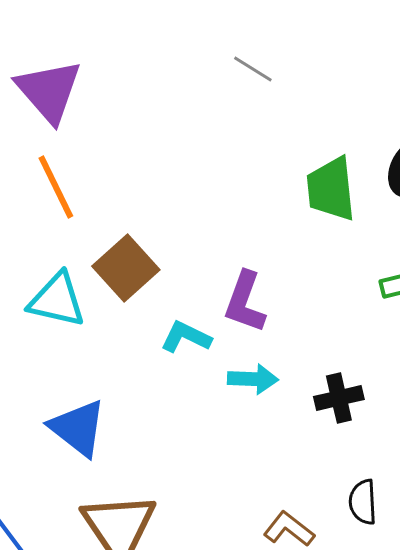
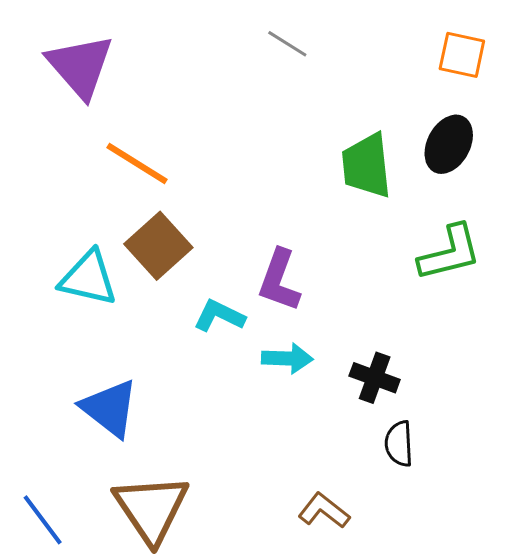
orange line: (56, 187) -> (137, 164), moved, turned -32
black cross: (339, 398) -> (375, 378), turned 33
black semicircle: (363, 502) -> (399, 444), moved

